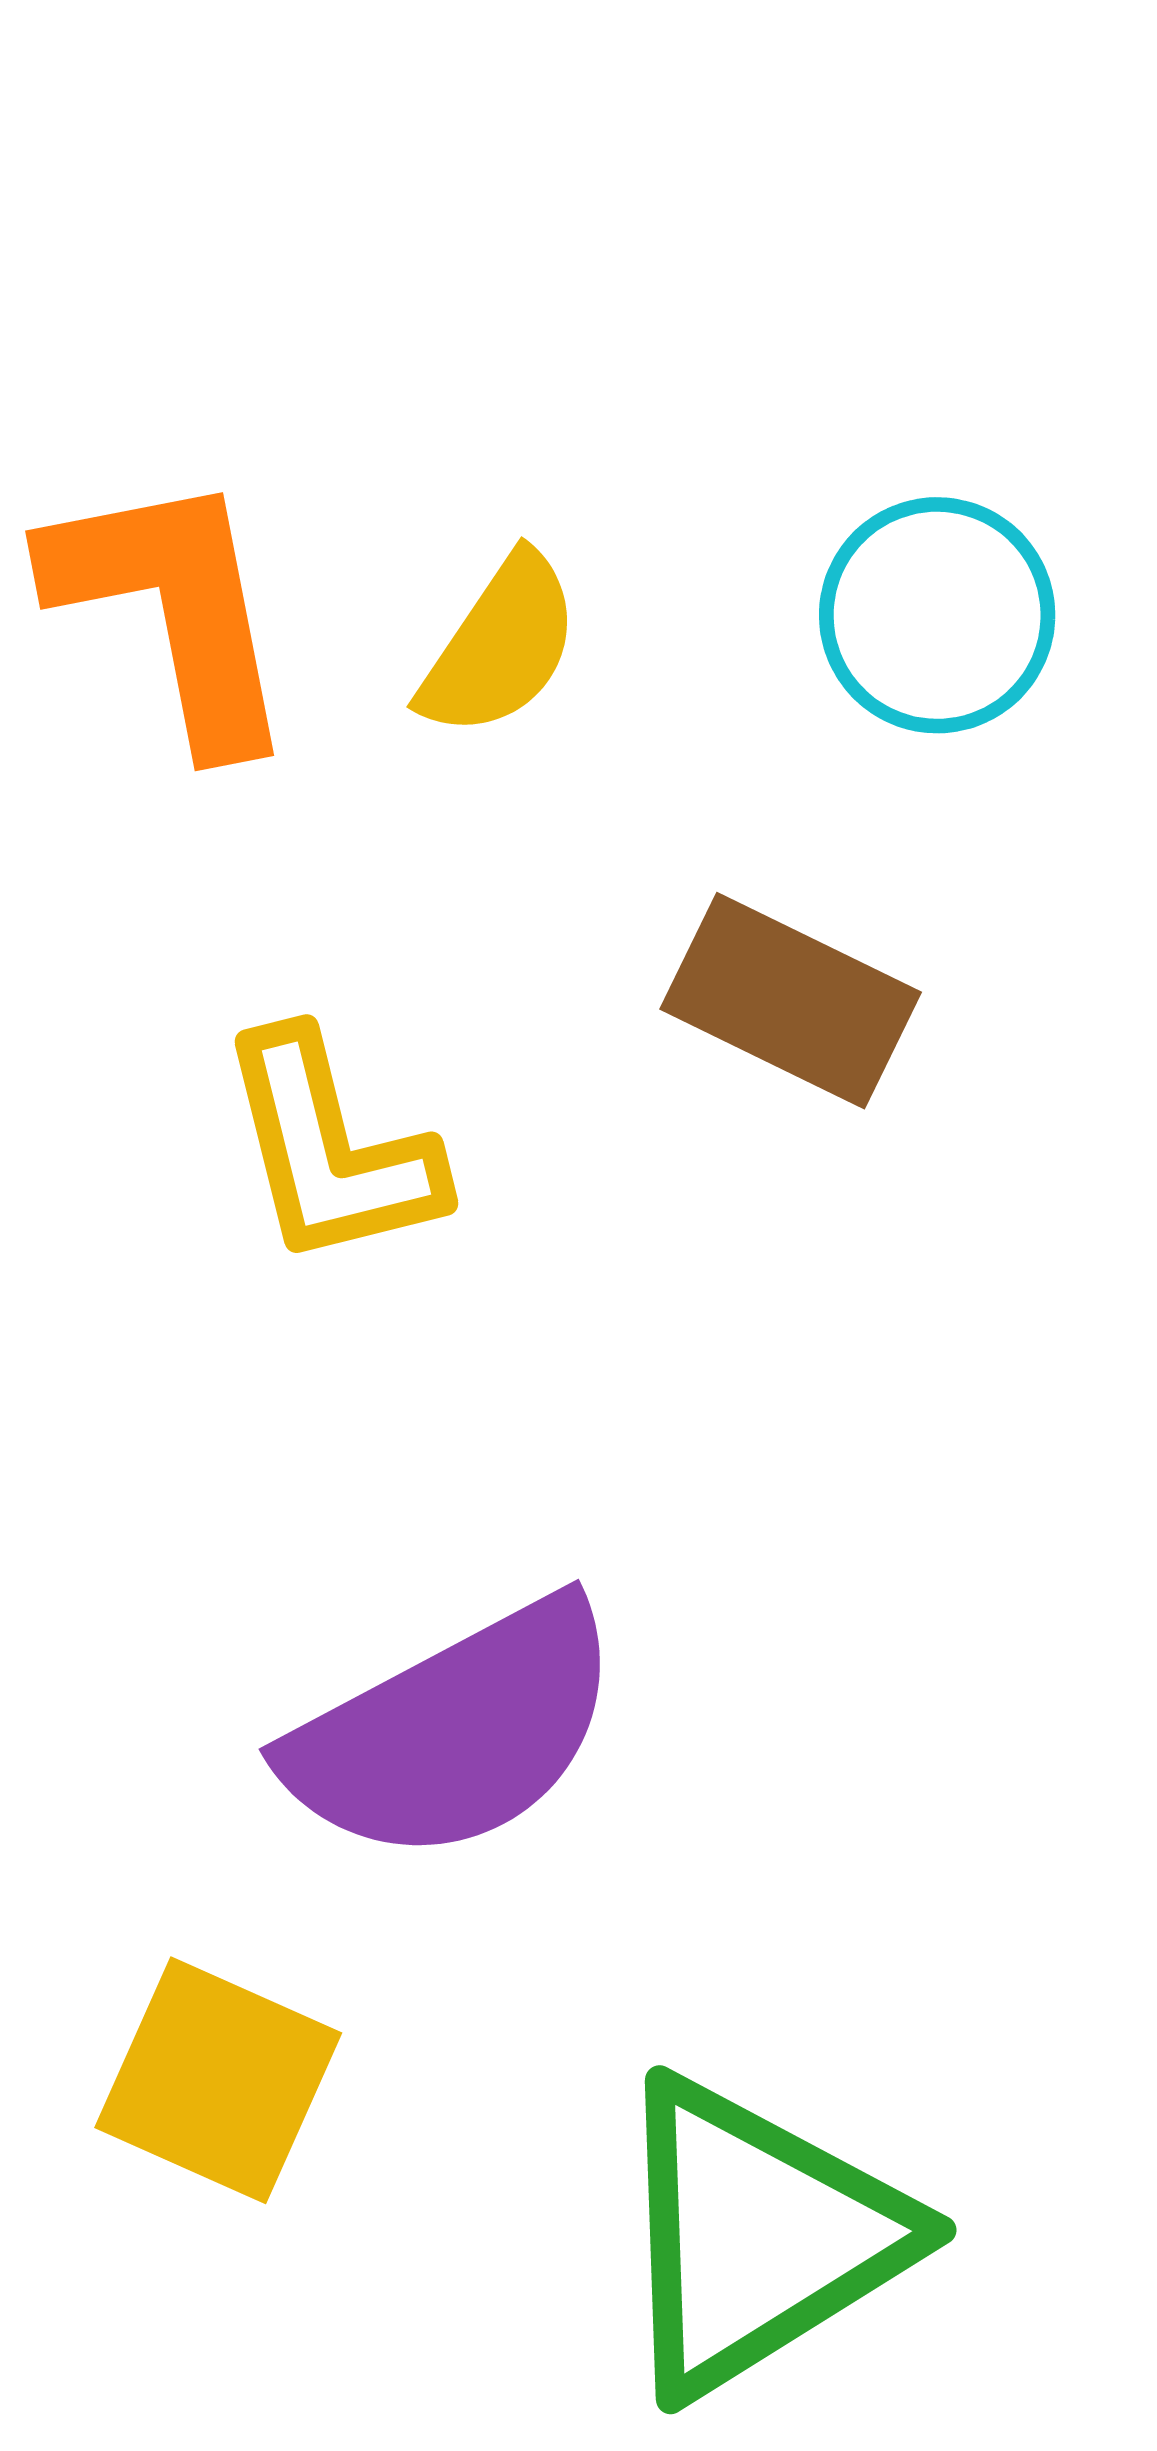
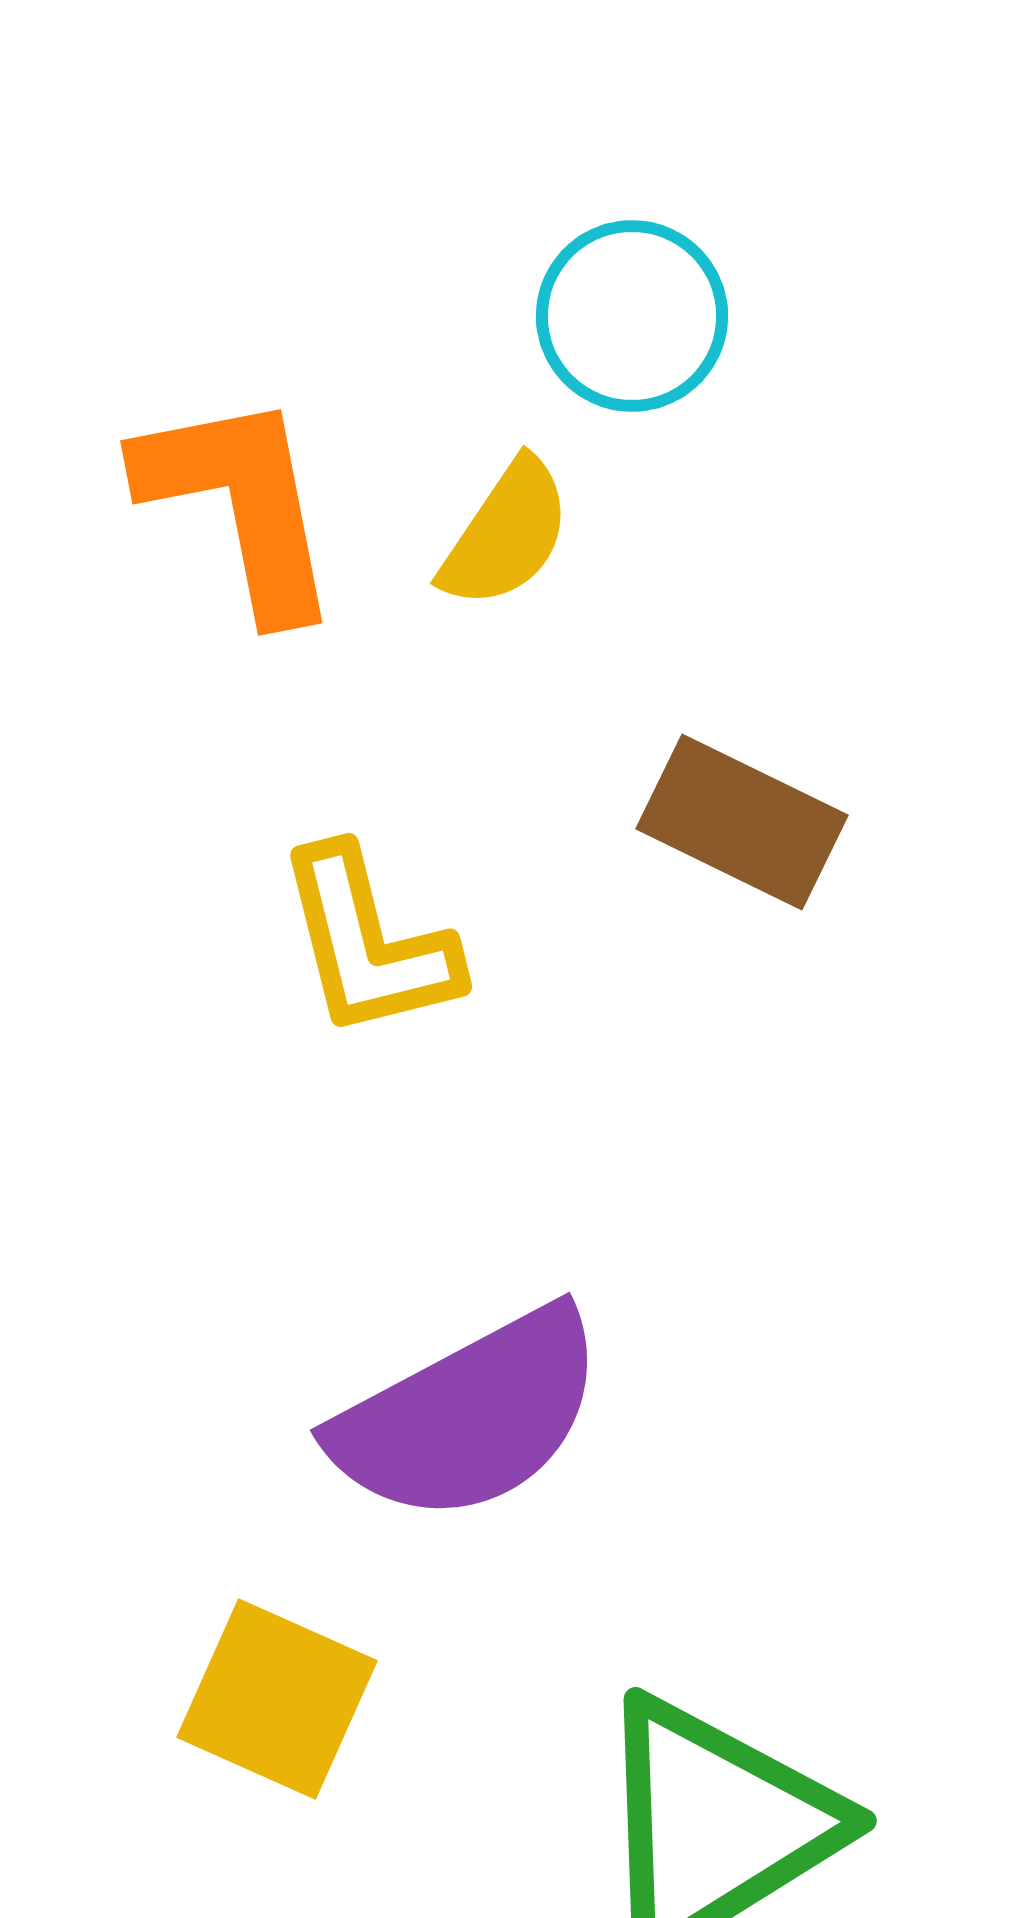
cyan circle: (937, 615) -> (632, 316), moved

